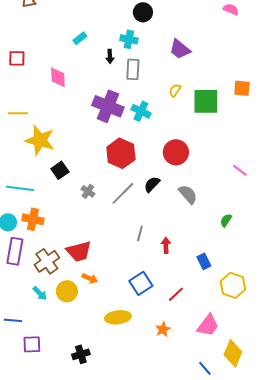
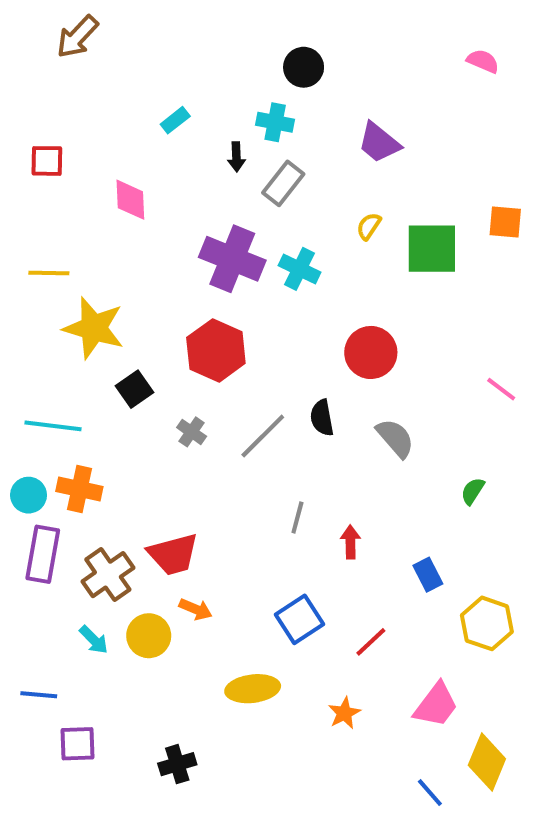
gray rectangle: (133, 69) -> (283, 183), turned 35
red hexagon: (121, 153) -> (216, 350), moved
black semicircle: (152, 184) -> (322, 418), turned -54

